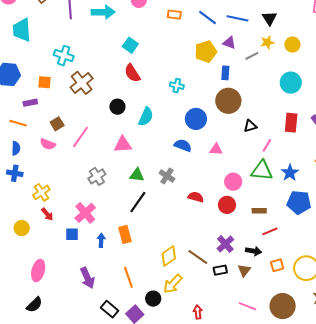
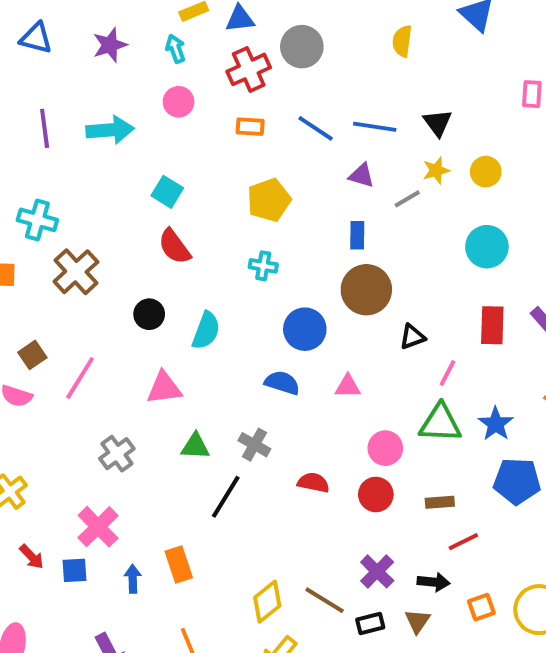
yellow pentagon: (206, 52) -> (269, 200), moved
black line: (138, 202) -> (226, 497), moved
red arrow: (47, 214) -> (32, 557), moved

